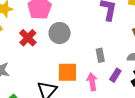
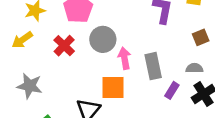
gray rectangle: (100, 55) -> (153, 66), size x1.5
pink arrow: (92, 82) -> (124, 58), moved

